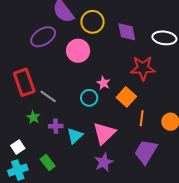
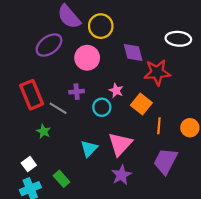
purple diamond: (127, 32) -> (133, 53), moved
purple cross: (56, 126) -> (77, 92), moved

